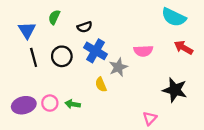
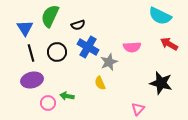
green semicircle: (54, 17) -> (50, 16), size x1.6
yellow semicircle: (101, 85) -> (100, 83), moved
pink circle: (50, 103) -> (48, 103), moved
purple ellipse: (24, 105) -> (32, 80), moved

